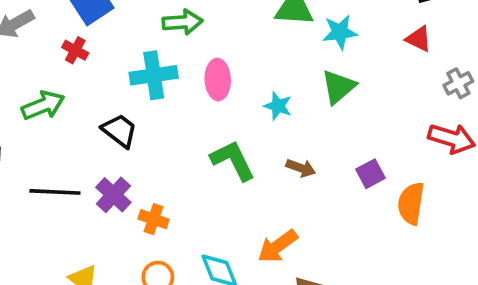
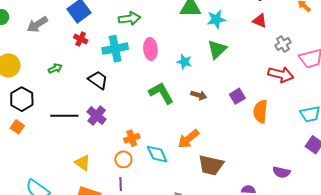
red cross: (75, 50) -> (81, 39), moved
green arrow: (43, 105) -> (55, 68), size x0.6
orange cross: (154, 219) -> (132, 138), moved, turned -35

